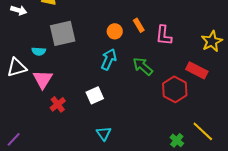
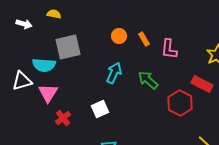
orange circle: (115, 31) -> (119, 36), moved
cyan semicircle: (39, 51) -> (44, 65), size x1.6

